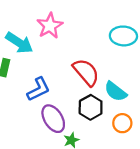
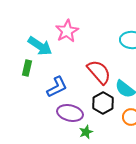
purple ellipse: (53, 119) -> (70, 113), turned -45

